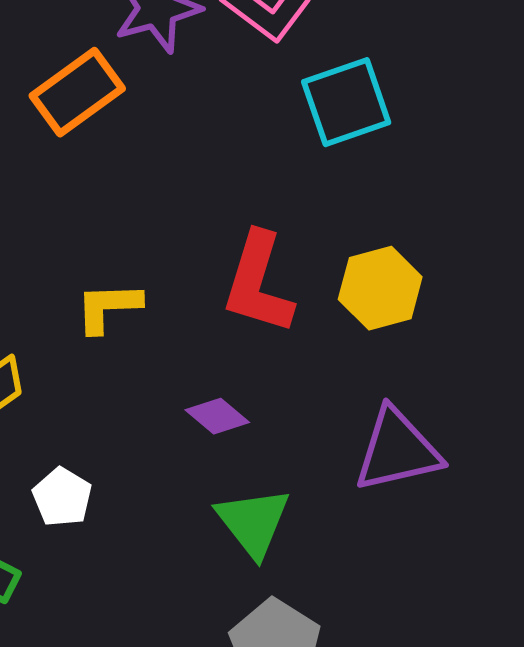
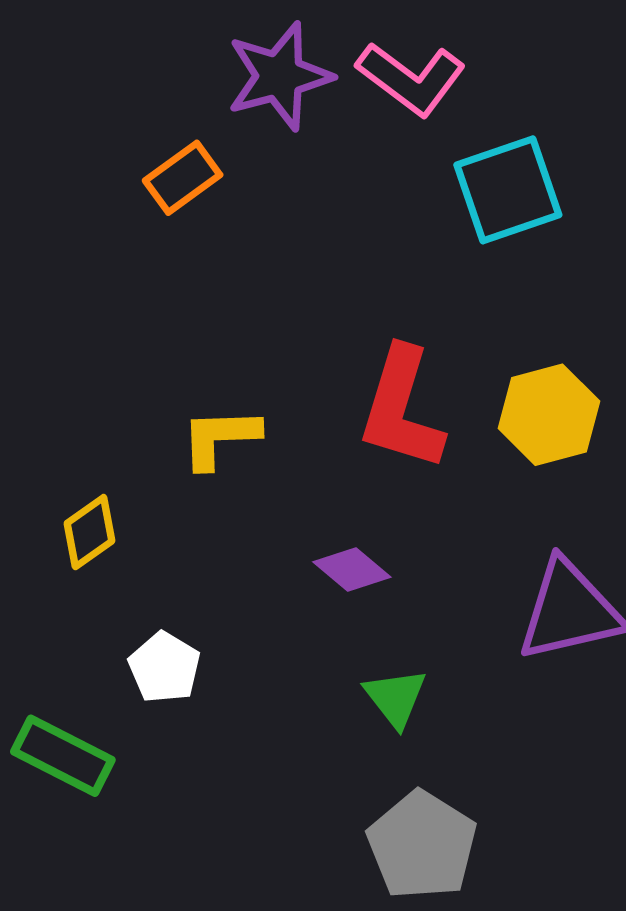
orange rectangle: (77, 92) -> (183, 178), size x0.7
green triangle: (253, 522) -> (395, 698), size x0.7

